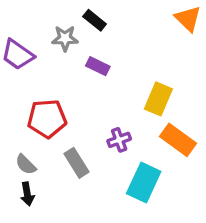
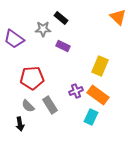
orange rectangle: (178, 140) -> (98, 95), moved
gray semicircle: (26, 164) -> (28, 106), moved
cyan rectangle: (144, 182) -> (91, 117), size x0.7

